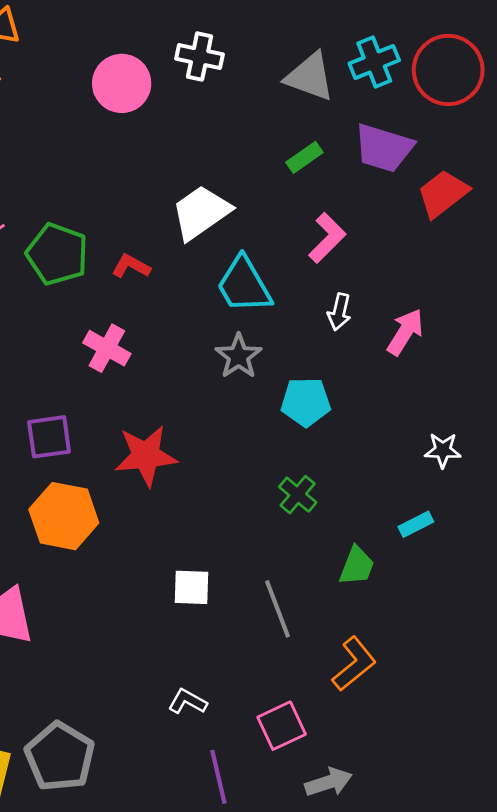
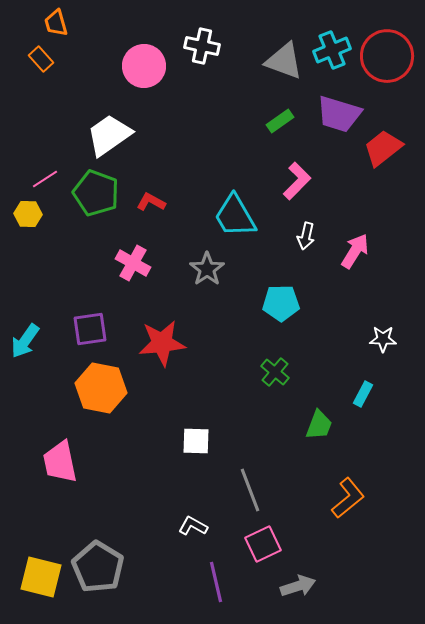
white trapezoid: (201, 212) -> (109, 135), moved
gray star: (239, 356) -> (207, 269), moved
cyan rectangle: (416, 524) -> (363, 394), turned -35
gray line: (278, 609) -> (250, 490), moved
orange L-shape: (354, 664) -> (348, 498), moved

